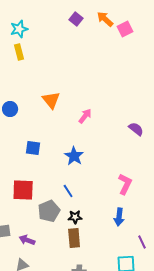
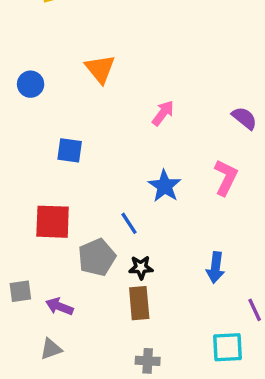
pink arrow: (85, 116) -> (163, 113), moved
blue star: (74, 156) -> (165, 186), moved
pink L-shape: (125, 184) -> (226, 178), moved

